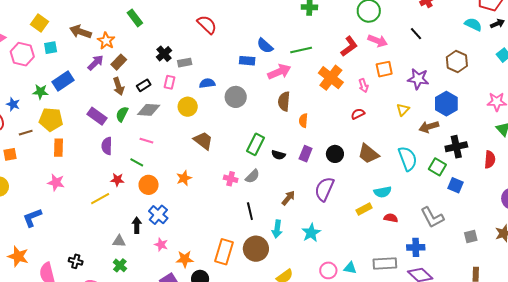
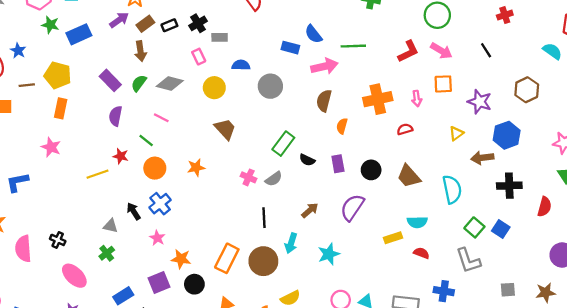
orange cross: (331, 78) -> (378, 99), moved, turned 30
pink rectangle: (170, 82) -> (199, 57), turned -48
black rectangle: (144, 85) -> (169, 25), moved
green star: (40, 92) -> (50, 25), moved
purple rectangle: (306, 154) -> (338, 164), turned -42
green square: (437, 167) -> (474, 227), moved
black arrow: (137, 225) -> (134, 211), turned -42

